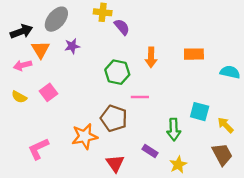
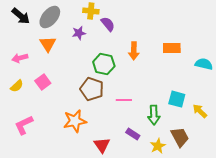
black arrow: (21, 31) -> (21, 16), moved, turned 60
purple star: (72, 46) -> (79, 33), moved
orange triangle: (41, 50) -> (48, 44), moved
yellow semicircle: (19, 97) -> (17, 86), turned -72
pink line: (140, 97) -> (124, 100), moved
brown pentagon: (114, 118) -> (92, 89), moved
pink L-shape: (38, 149) -> (24, 125), moved
brown trapezoid: (222, 154) -> (180, 137), moved

